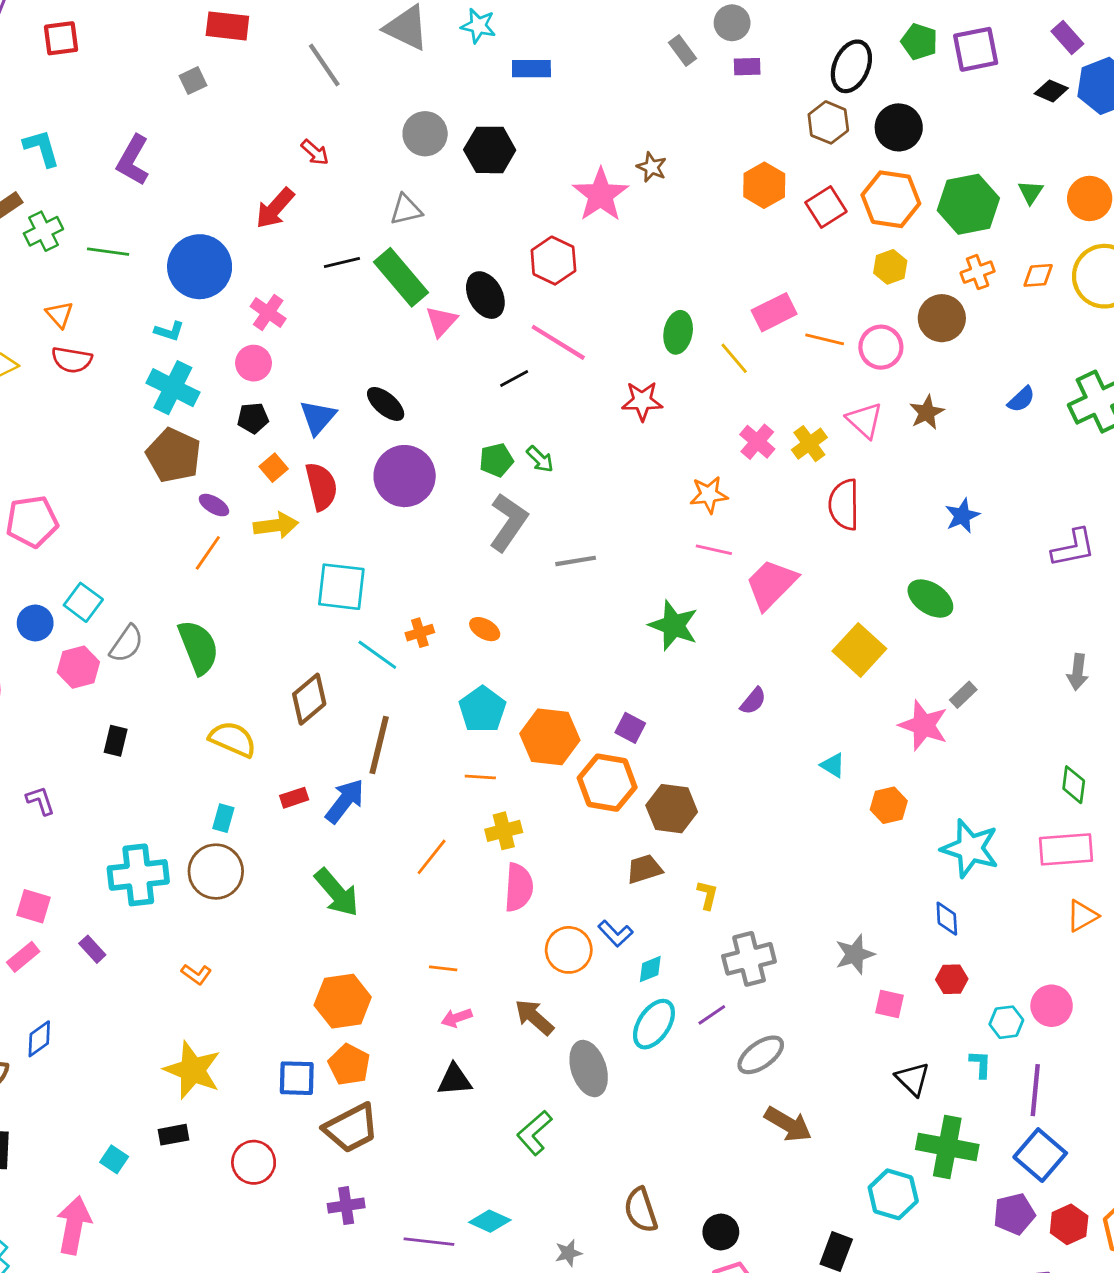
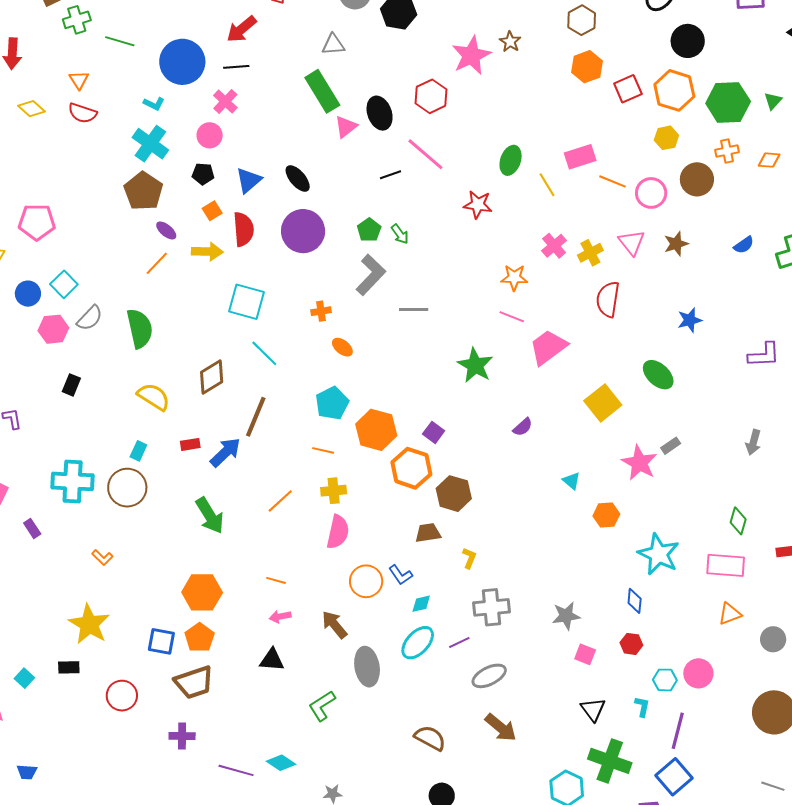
brown hexagon: (828, 122) -> (582, 20), moved
black line: (342, 263) -> (236, 67), moved
green pentagon: (496, 460) -> (369, 230), turned -30
orange cross: (420, 633) -> (321, 311), moved
brown semicircle: (641, 1210) -> (430, 738), moved, turned 128

